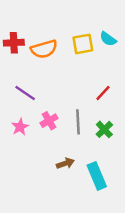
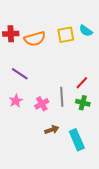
red line: (103, 93) -> (82, 83), moved
pink cross: (49, 121) -> (42, 104), moved
green cross: (104, 129) -> (83, 103), turned -32

